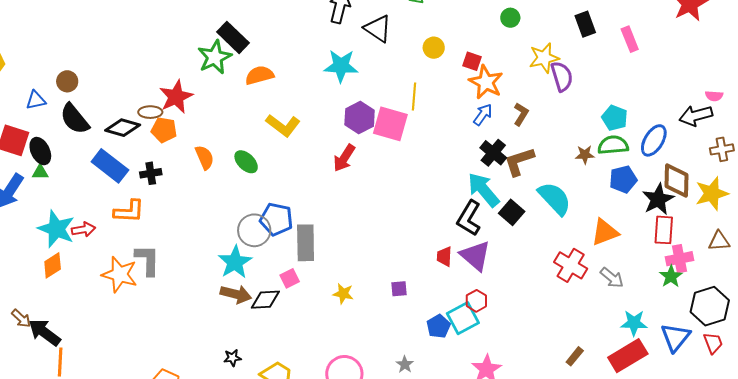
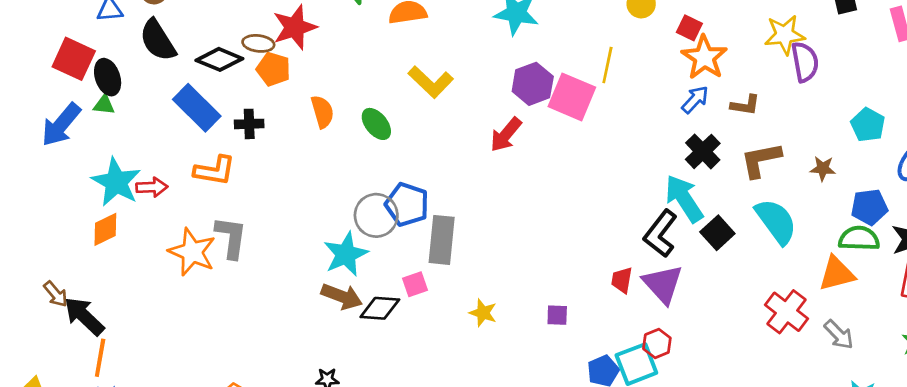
brown L-shape: (521, 114) -> (745, 105), turned 60
green semicircle: (613, 145) -> (859, 239), moved
brown L-shape: (519, 161) -> (761, 160), moved

